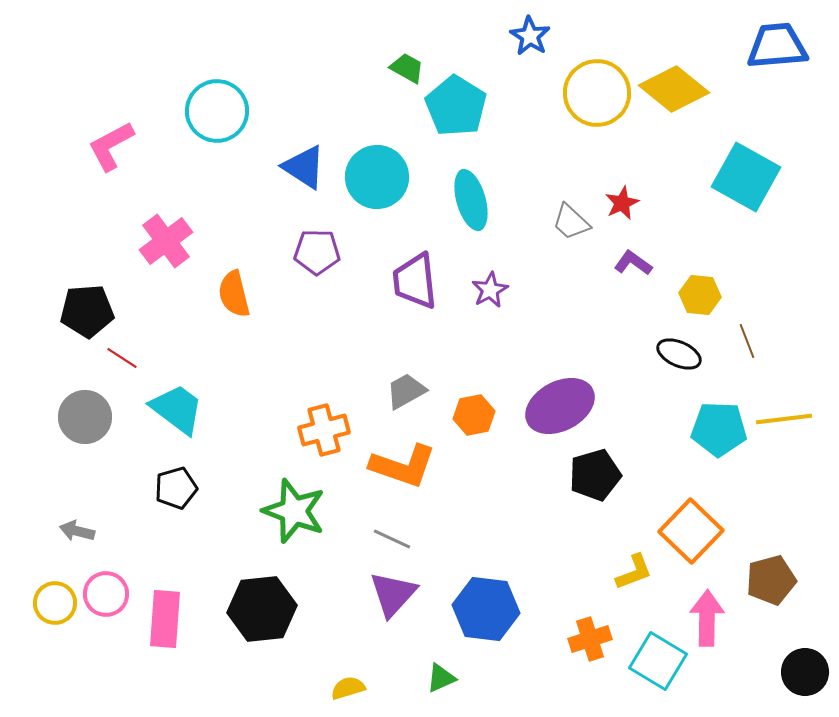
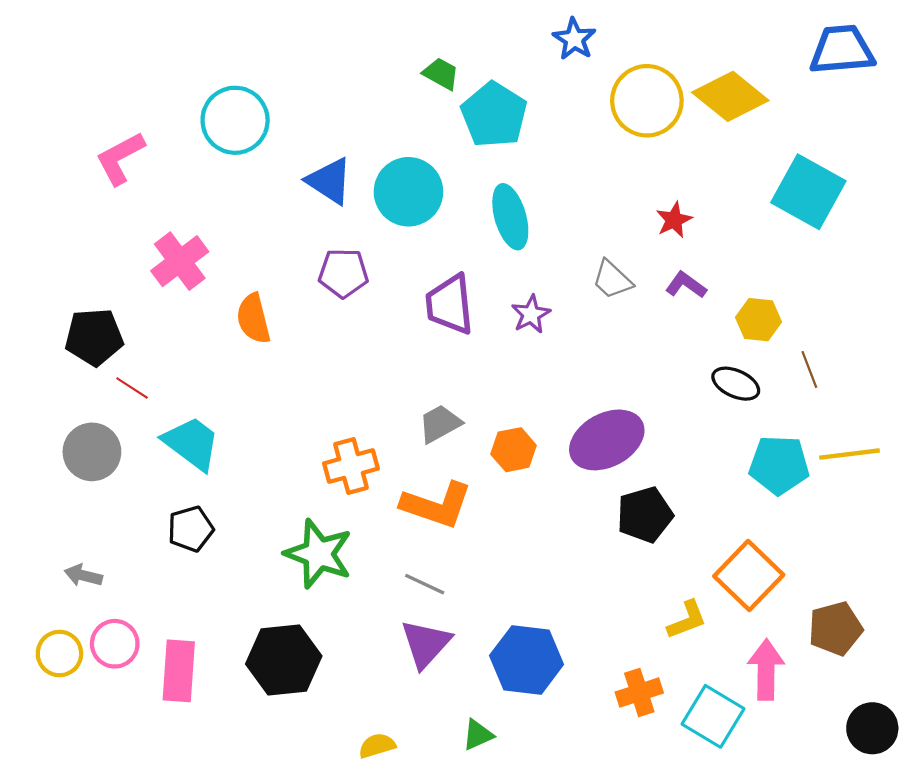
gray trapezoid: (571, 222) -> (612, 280), moved

